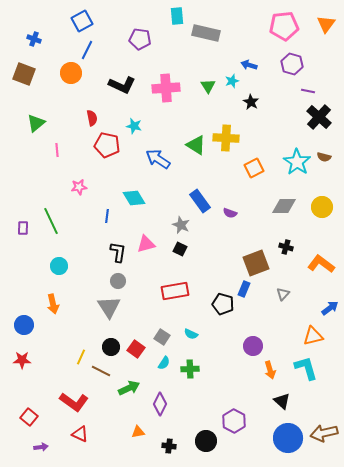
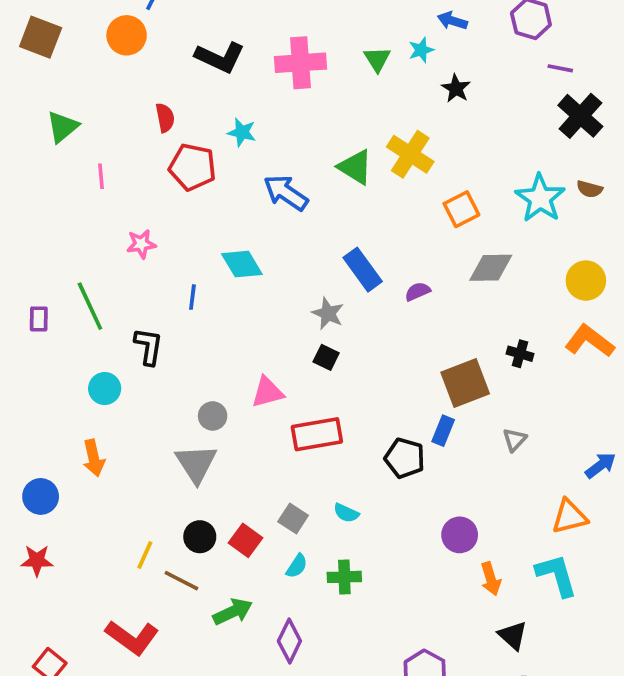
yellow cross: (226, 138) -> (410, 154), turned 30
gray diamond: (284, 206) -> (491, 268), moved
purple semicircle: (230, 213) -> (418, 292), turned 136
pink triangle: (146, 244) -> (267, 392), moved
black L-shape: (118, 252) -> (149, 346), moved
orange L-shape: (321, 264) -> (590, 341), moved

